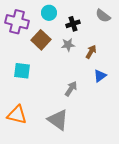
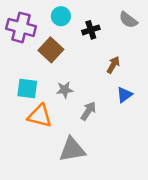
gray star: (68, 45) -> (65, 90), moved
orange triangle: (17, 115) -> (40, 116), moved
gray triangle: (58, 120) -> (72, 150), turned -45

